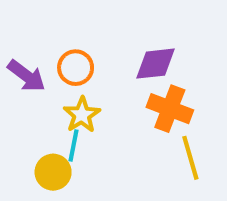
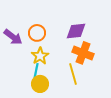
yellow line: (190, 158) -> (73, 74), moved
yellow circle: (53, 172) -> (40, 84), moved

